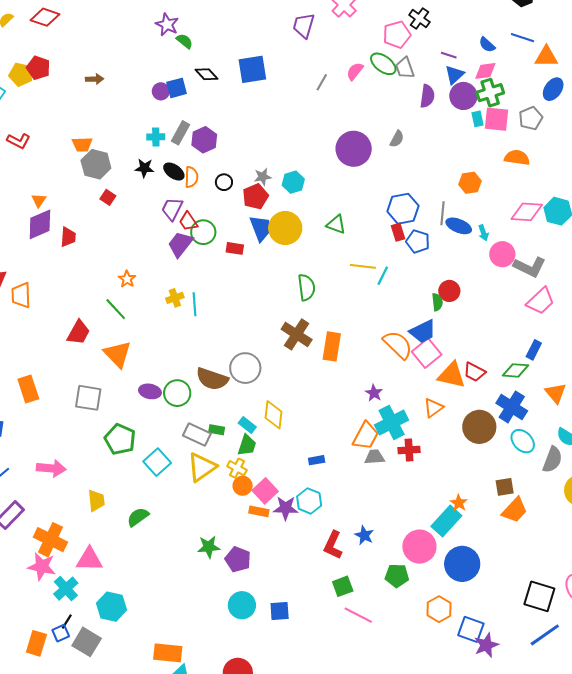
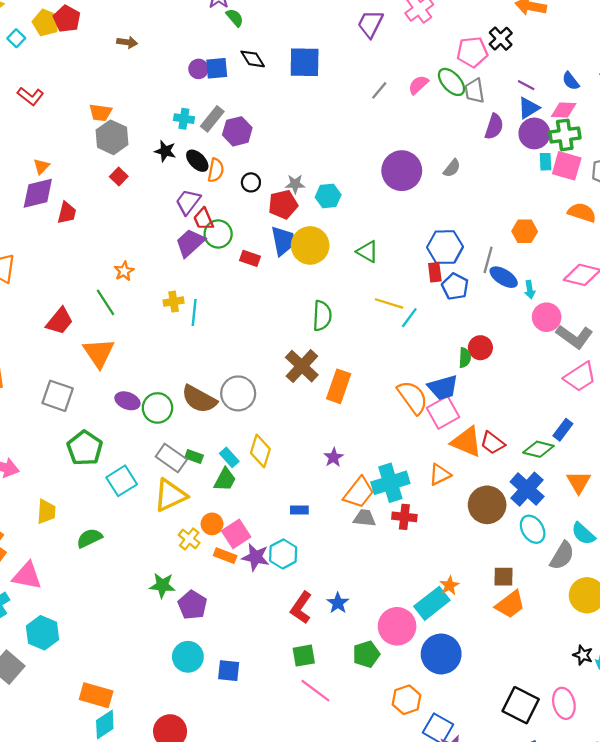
purple star: (374, 393) -> (334, 457), moved
yellow cross: (237, 468) -> (189, 539), moved
green pentagon: (397, 576) -> (366, 654), turned -30

